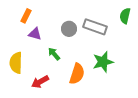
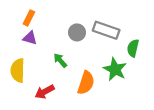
green semicircle: (125, 16) -> (133, 48), moved
purple triangle: (35, 34) -> (30, 38), moved
green star: (103, 62) -> (115, 69), turned -30

